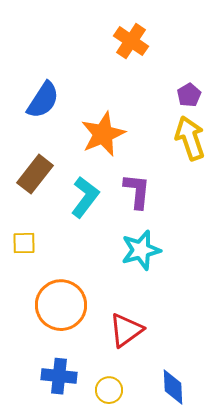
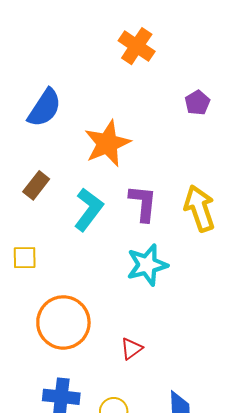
yellow arrow: (190, 138) -> (200, 208), moved
brown rectangle: (35, 174) -> (36, 185), size x0.7
red triangle: (126, 330) -> (131, 349), size x0.6

